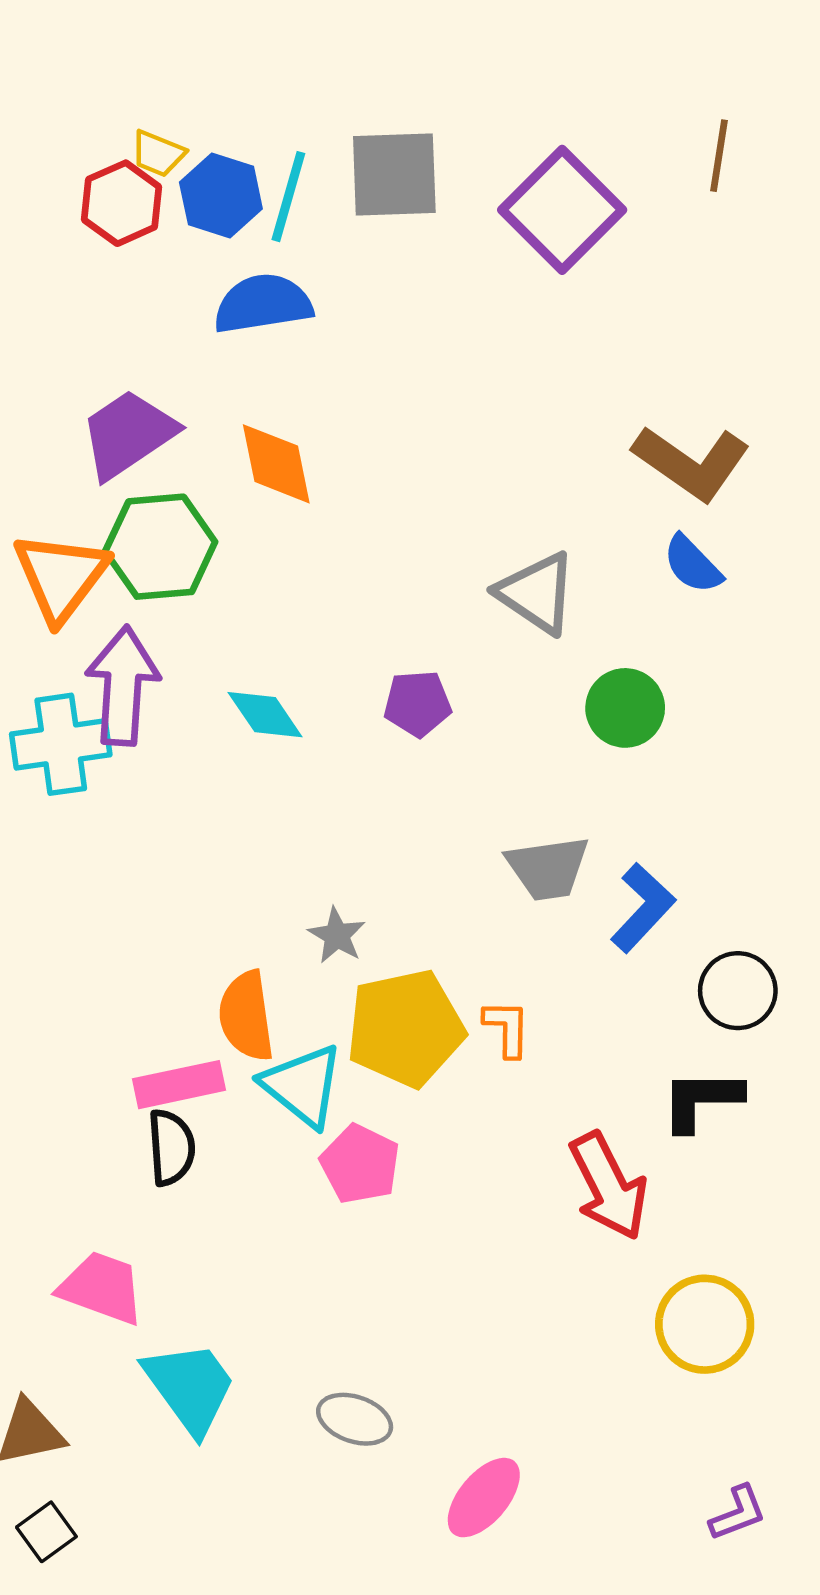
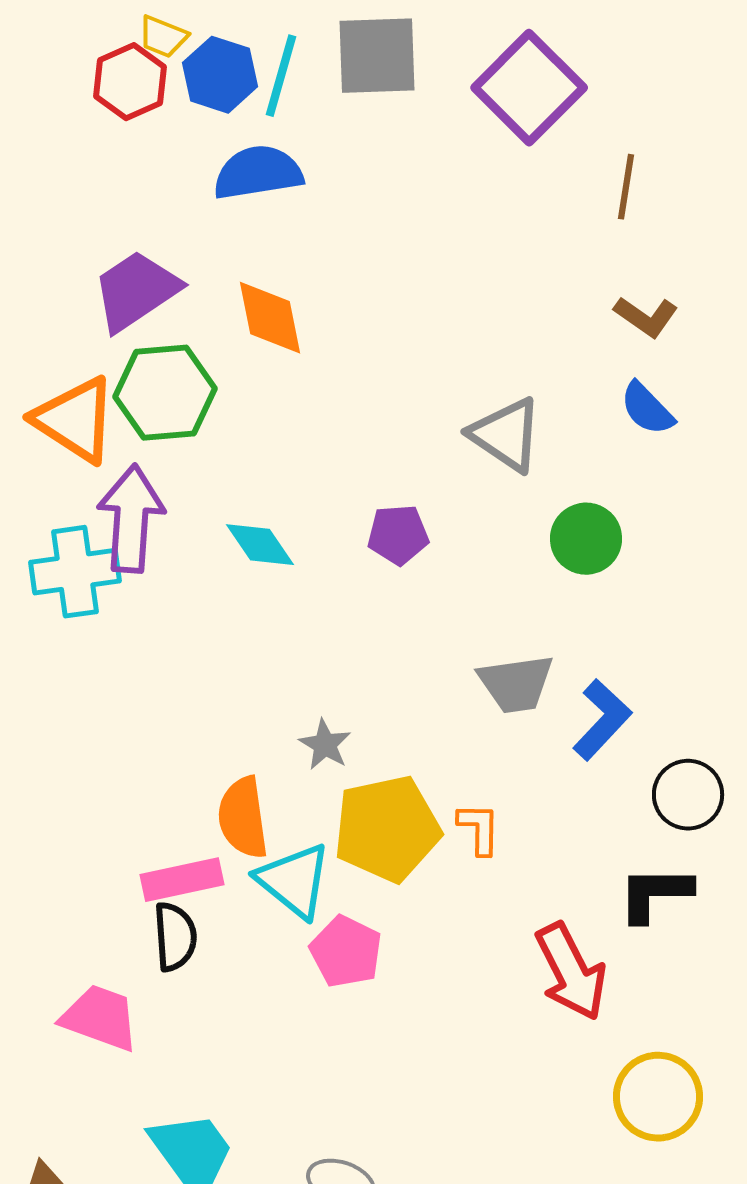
brown line: (719, 156) -> (626, 187), moved
brown L-shape: (691, 463) -> (646, 317), size x0.6
orange triangle: (61, 576) -> (75, 420), turned -34
pink trapezoid: (102, 1288) -> (100, 1018), moved

